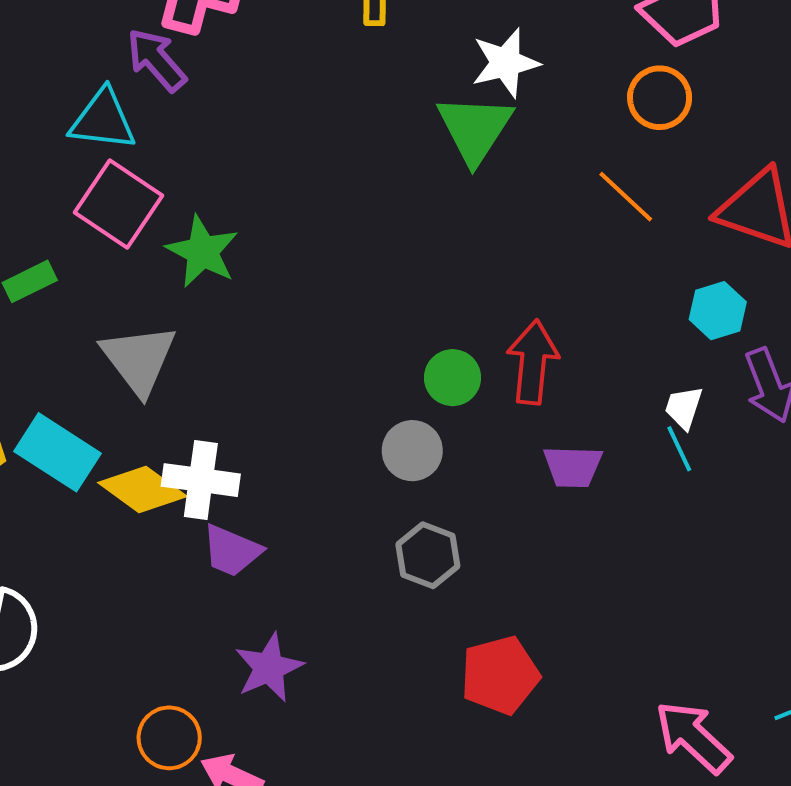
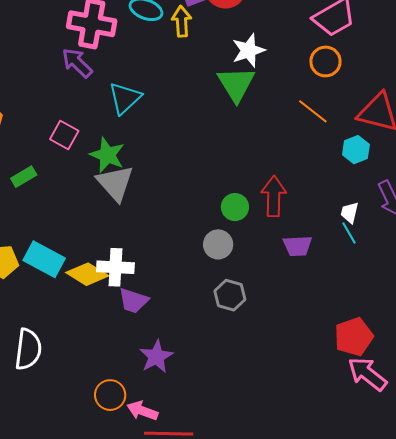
cyan triangle: (103, 120) -> (125, 98), moved, turned -45
pink square: (119, 204) -> (64, 135), size x0.7
cyan hexagon: (718, 311) -> (356, 150), moved
gray triangle: (139, 359) -> (115, 183), moved
red pentagon: (500, 675) -> (354, 337), moved

